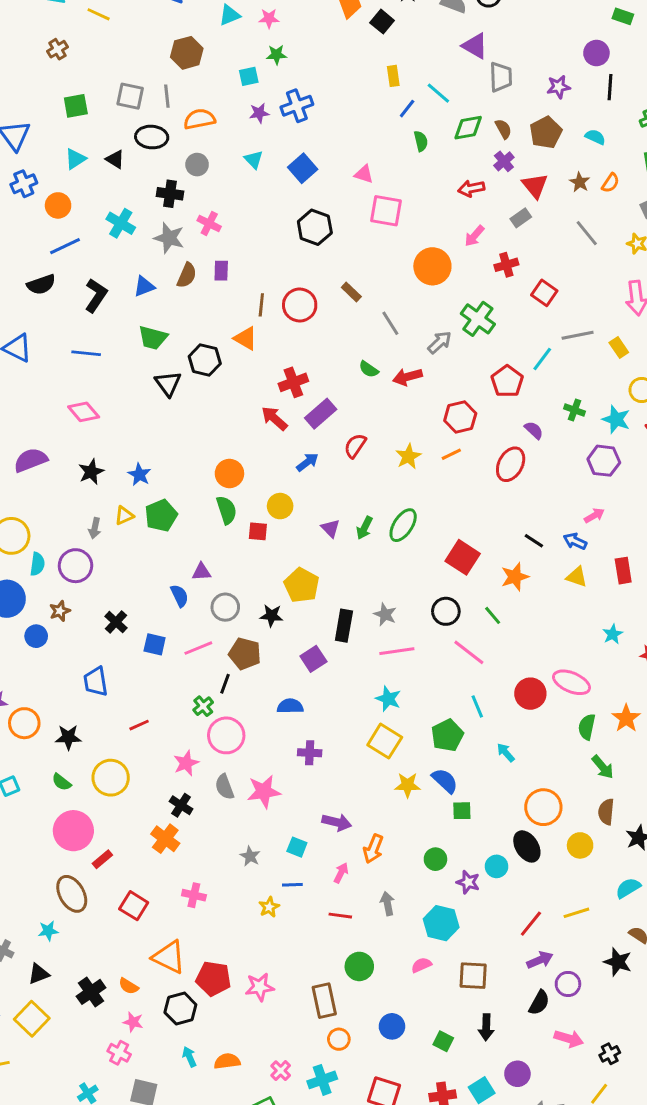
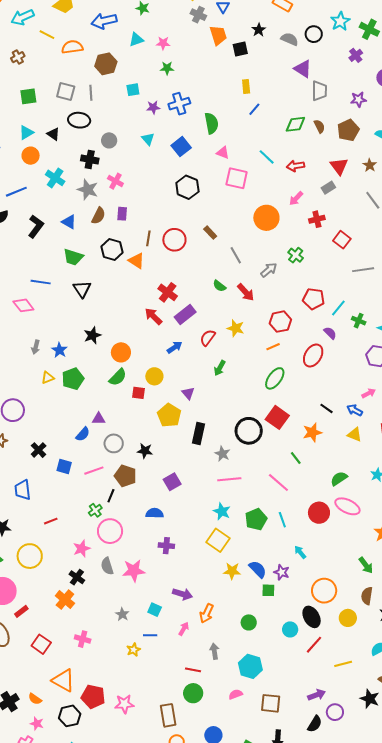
black square: (382, 22) -> (240, 49), turned 35
cyan square: (249, 76) -> (133, 90), moved
cyan line: (438, 93) -> (267, 157), moved
orange semicircle: (199, 119) -> (72, 47), moved
green semicircle: (421, 141) -> (211, 123), moved, size x1.5
purple cross: (504, 161) -> (356, 55), moved
orange circle: (58, 205) -> (31, 156), moved
blue triangle: (144, 286) -> (69, 222), turned 49
green cross: (478, 319) -> (296, 255), size x0.7
blue line: (86, 353) -> (41, 282), moved
cyan line: (542, 359) -> (338, 308), moved
black hexagon: (205, 360) -> (112, 249), moved
red arrow: (408, 377) -> (246, 292), turned -120
red pentagon: (507, 381) -> (314, 299), turned -30
red cross: (293, 382) -> (168, 292), turned -36
yellow star: (408, 457) -> (236, 328), moved, turned -30
black star: (91, 472) -> (92, 335), moved
green semicircle: (227, 510) -> (118, 377), turned 60
green ellipse: (403, 525) -> (275, 378), moved
gray arrow: (95, 528) -> (36, 347), moved
green arrow: (364, 528) -> (220, 368), moved
yellow pentagon: (302, 585) -> (169, 415), moved
blue semicircle: (179, 596) -> (83, 434), turned 63
black circle: (446, 611) -> (249, 431), moved, size x1.4
black rectangle: (344, 626) -> (199, 433), moved
green semicircle: (587, 727) -> (339, 479), moved, turned 42
green pentagon: (447, 735) -> (256, 519), moved
purple star: (468, 882) -> (282, 572), moved
red line: (340, 916) -> (193, 670), moved
red line: (531, 924) -> (314, 645), moved

